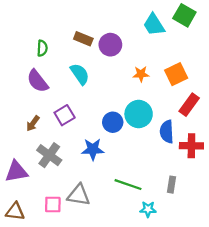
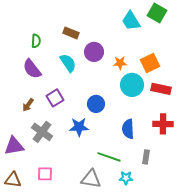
purple circle: (110, 45) -> (94, 52), moved
red rectangle: (189, 105) -> (161, 89), turned 66
cyan circle: (139, 114) -> (132, 85), moved
blue semicircle: (167, 132) -> (128, 129), moved
gray triangle: (79, 195) -> (91, 179), moved

